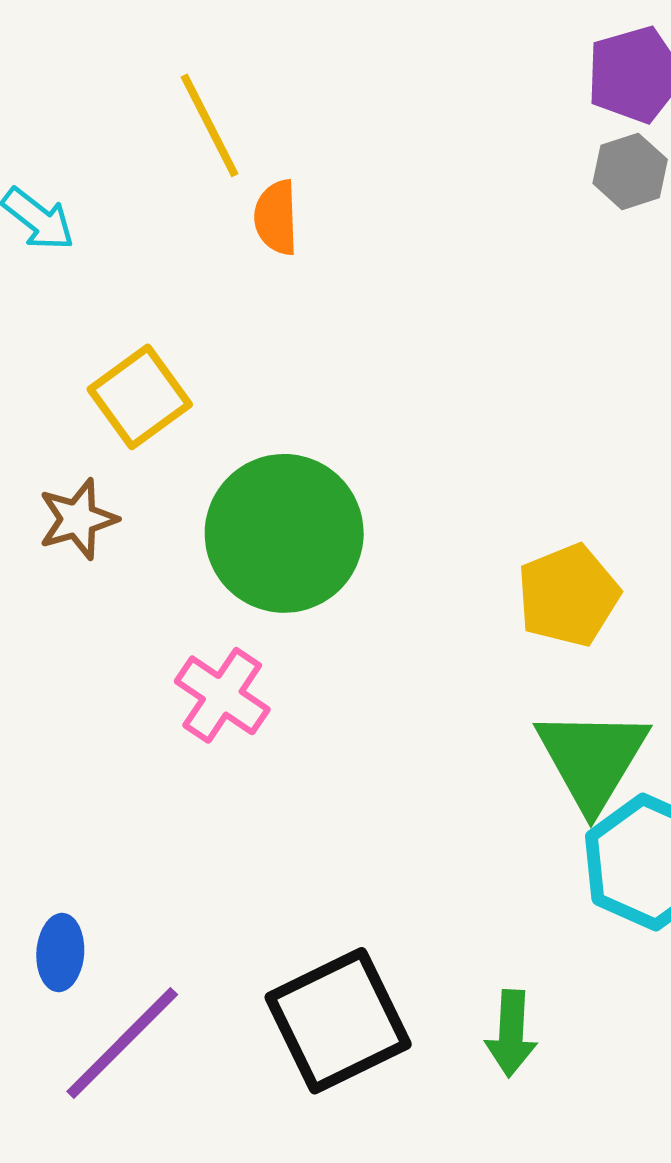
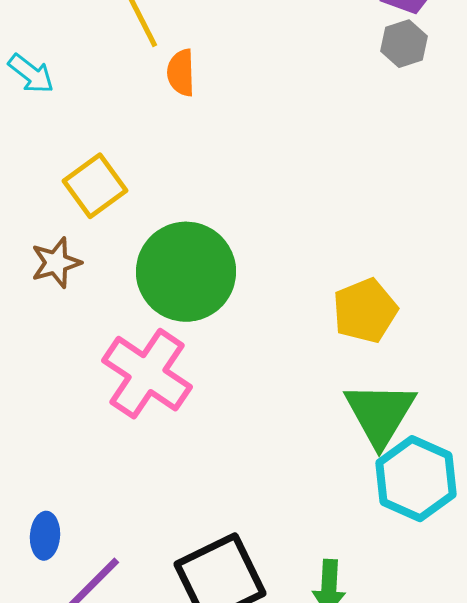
pink cross: (222, 695) -> (147, 374), size x1.5

